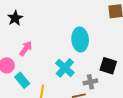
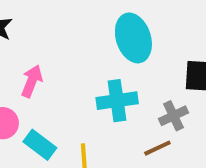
cyan cross: (65, 68) -> (117, 101), turned -36

